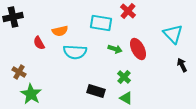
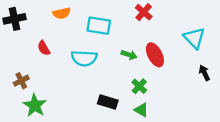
cyan rectangle: (101, 23) -> (99, 26), moved
orange semicircle: (60, 31) -> (62, 13), moved
brown cross: (19, 72) -> (21, 81), turned 32

